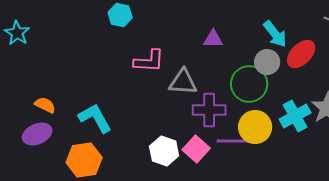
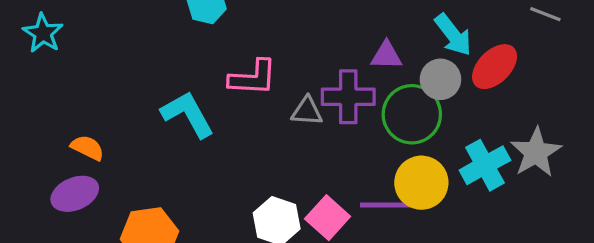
purple triangle: (213, 39) -> (386, 55), moved
gray triangle: (183, 82) -> (307, 111), size x0.7
purple cross: (209, 110) -> (348, 97), moved
cyan L-shape: (95, 118) -> (188, 114), moved

